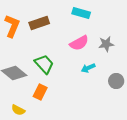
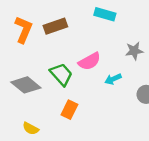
pink semicircle: (79, 43) -> (90, 61), moved
orange rectangle: (40, 92) -> (69, 110), moved

